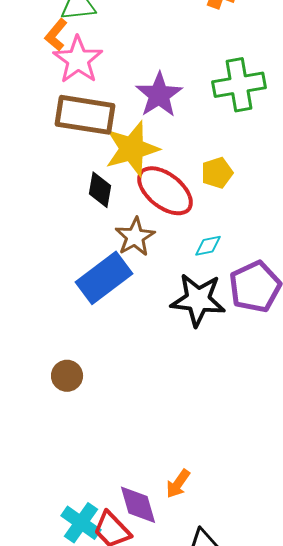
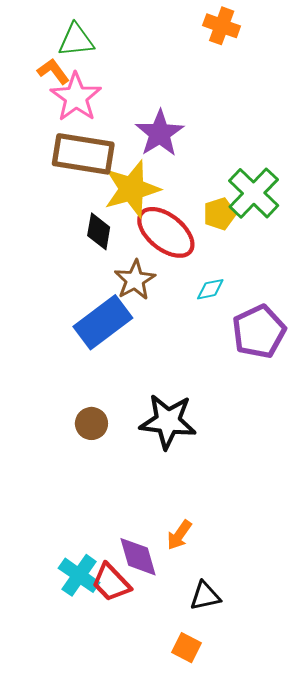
orange L-shape: (56, 35) -> (53, 71), turned 104
green cross: (239, 85) -> (254, 193), moved, turned -36
black star: (198, 300) -> (168, 421), moved
brown circle: (67, 376) -> (91, 423), moved

